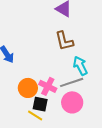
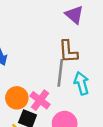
gray line: (72, 82) -> (60, 73), moved, turned -75

